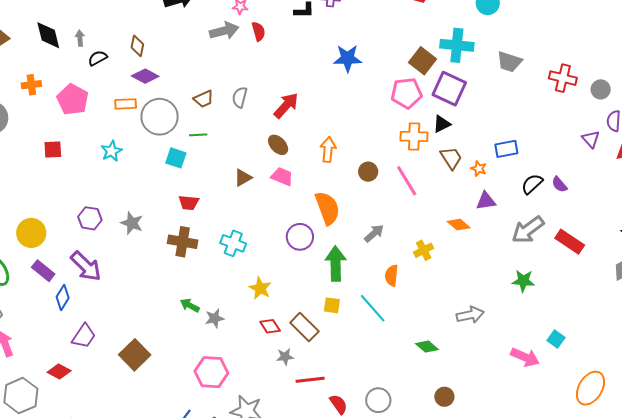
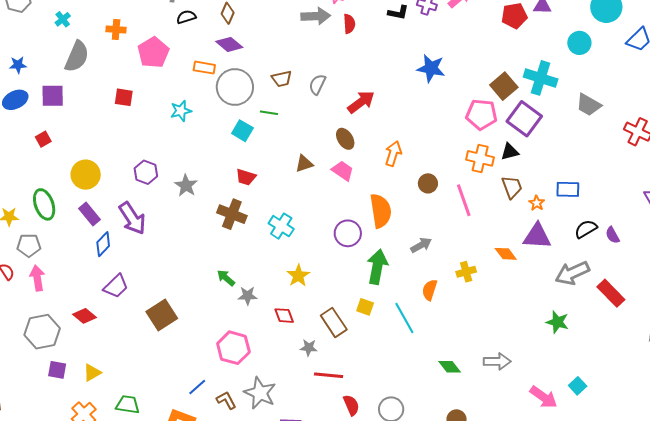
purple triangle: (486, 201) -> (537, 236), size x1.4
gray arrow: (470, 315) -> (497, 361), moved
red diamond: (270, 326) -> (284, 316), moved

